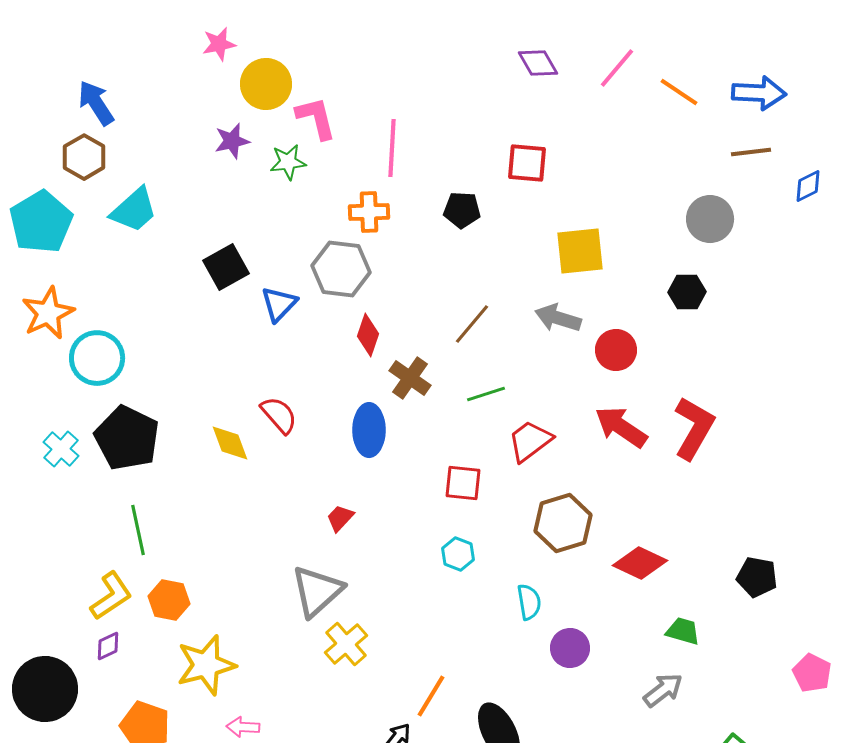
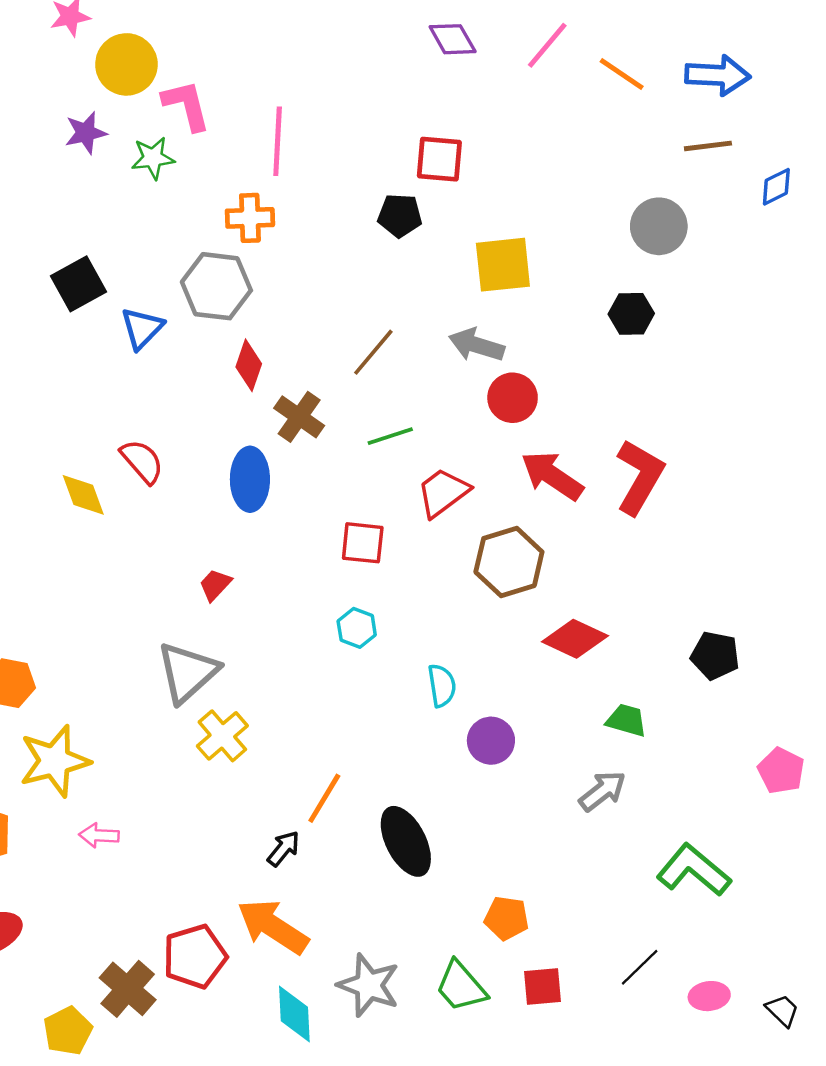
black pentagon: (462, 210) -> (400, 215), moved
red circle: (616, 350) -> (513, 398), moved
brown hexagon: (563, 523) -> (509, 562), moved

